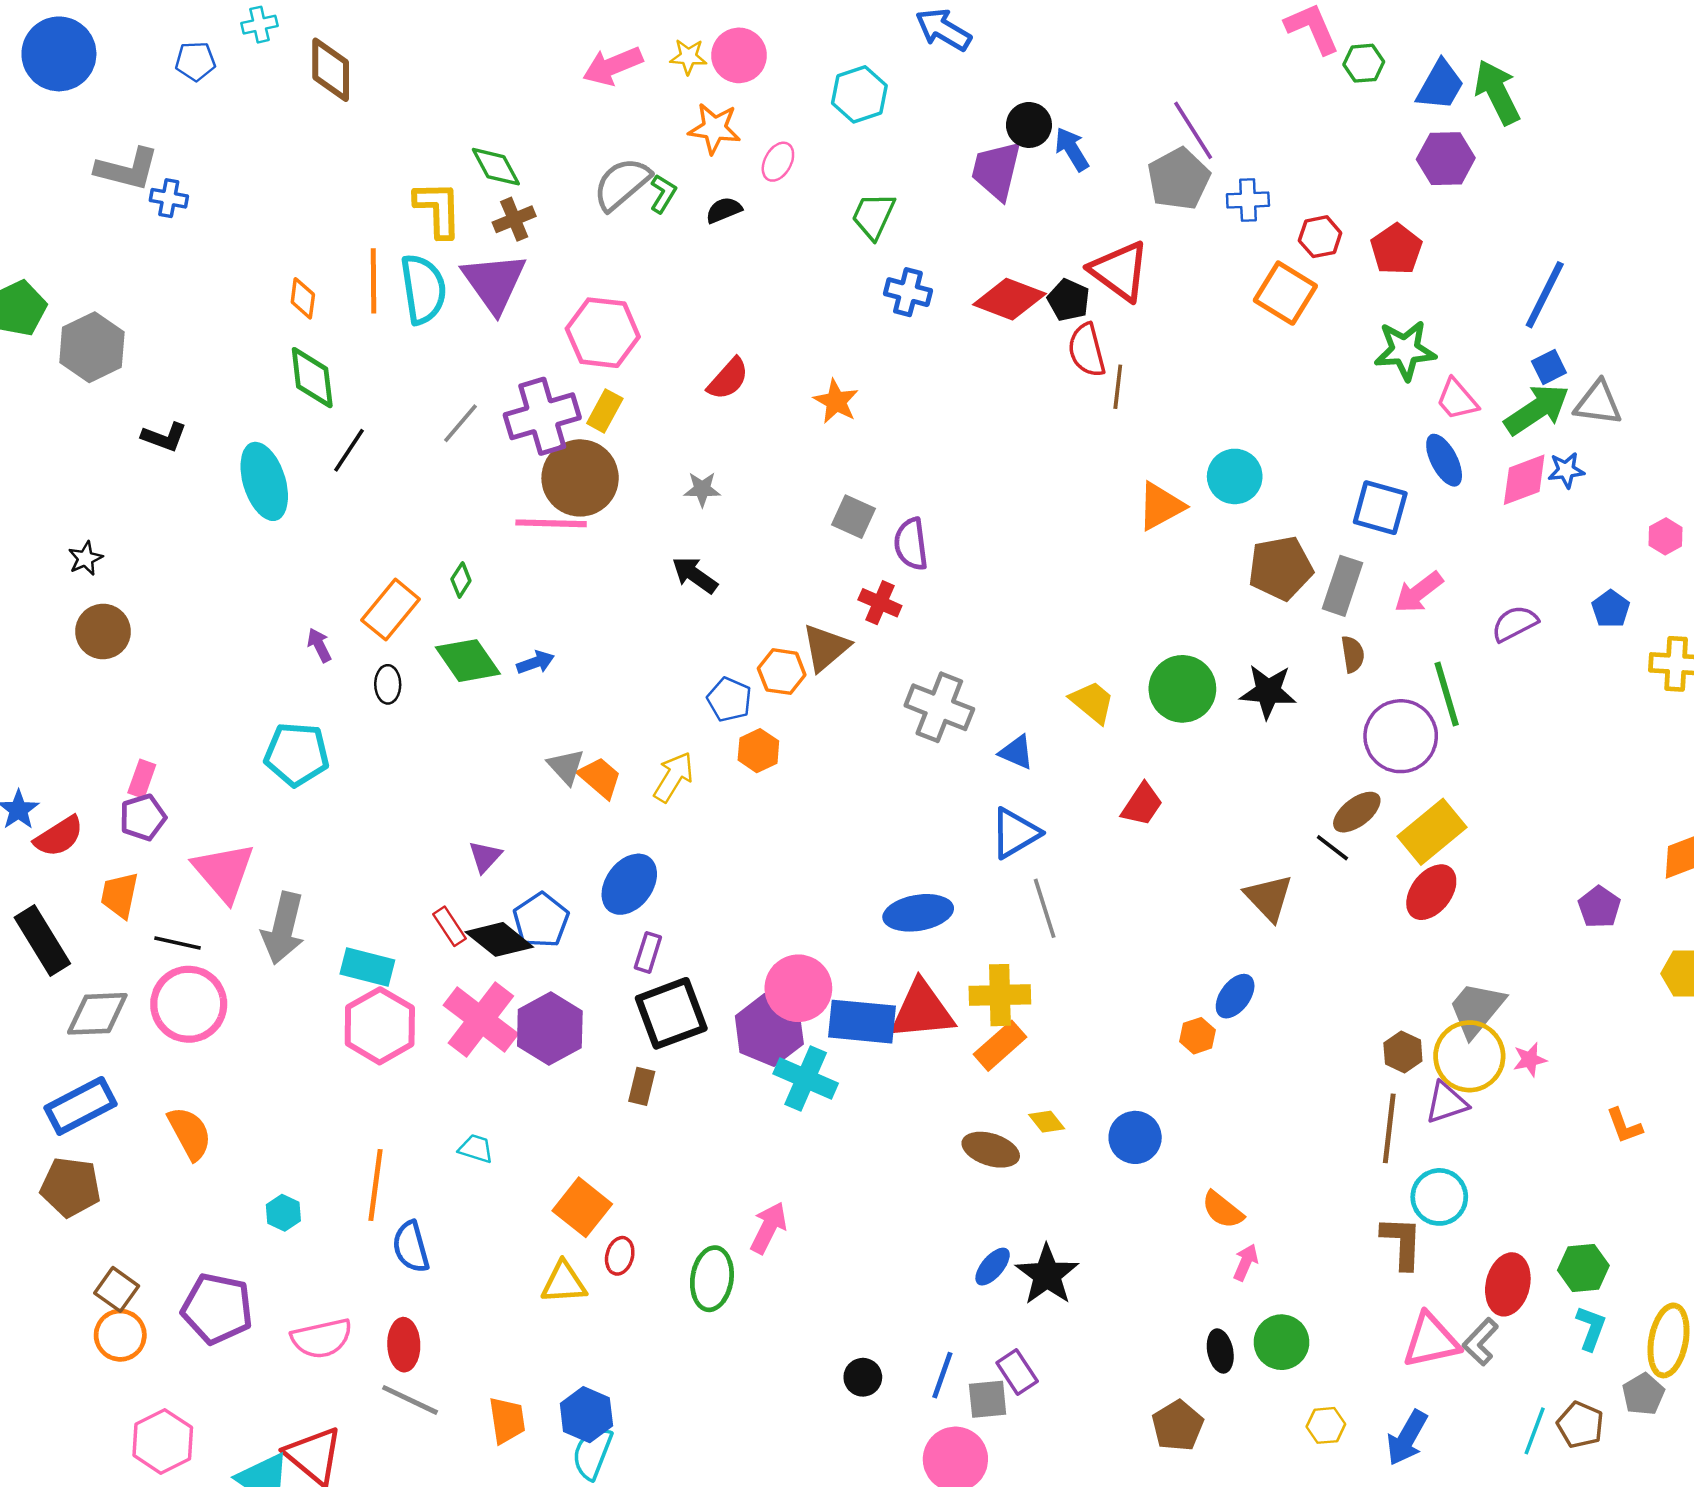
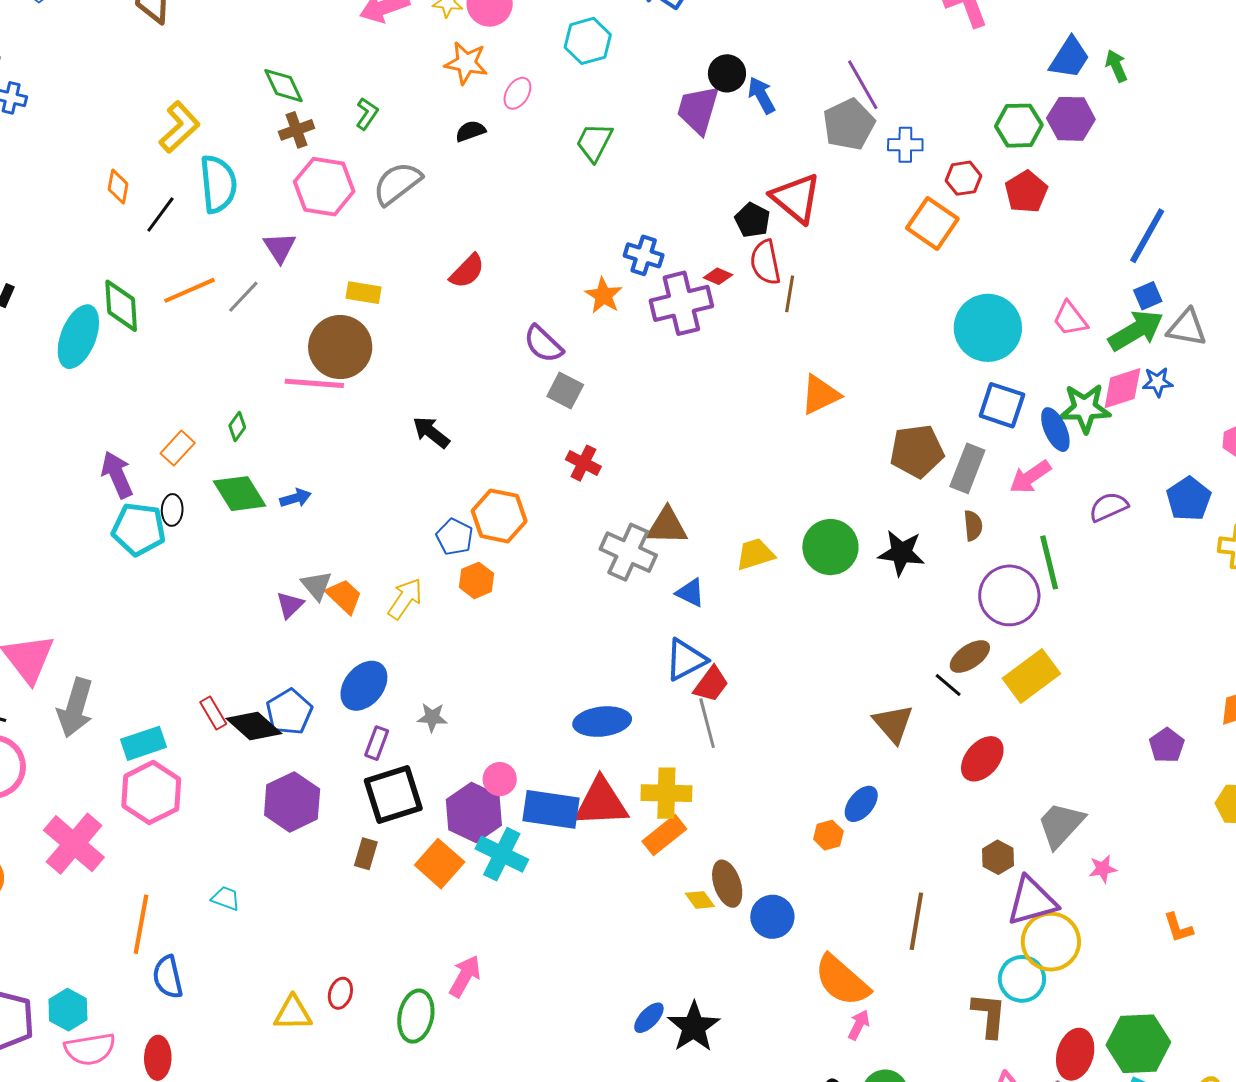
green hexagon: (1364, 63) -> (1019, 126), moved, size x1.4
green arrow: (1497, 92) -> (1116, 66), size x0.6
gray semicircle: (622, 184) -> (397, 183), moved
green L-shape: (663, 194) -> (367, 114), moved
yellow L-shape: (438, 209) -> (180, 127), moved, turned 46
orange line: (374, 281) -> (190, 290), moved, turned 64
purple triangle: (494, 282) -> (280, 248), moved, size x0.6
blue cross: (908, 292) -> (644, 255), moved
red diamond: (1009, 299) -> (718, 276), moved, size x0.5
pink hexagon: (603, 333) -> (324, 187), moved
green star: (1405, 350) -> (1085, 408), moved
green diamond: (312, 378) -> (121, 306), moved
orange star: (836, 401) -> (604, 295), moved
yellow rectangle: (605, 411) -> (364, 293), turned 68
purple cross: (542, 416) -> (681, 303), moved
black line: (349, 450) -> (160, 215), moved
blue ellipse: (1444, 460) -> (1055, 430), moved
cyan circle: (1235, 476) -> (988, 328), moved, size x1.5
cyan ellipse: (264, 481) -> (78, 337), turned 36
gray star: (702, 489) -> (432, 717), moved
purple semicircle: (911, 544) -> (543, 344), moved, turned -42
blue pentagon: (1611, 609) -> (1189, 499), size x1.4
orange rectangle: (391, 610) -> (178, 448), size x0.7
purple arrow: (319, 645) -> (117, 475), size x1.6
brown triangle: (826, 648) -> (667, 526), moved, turned 39
orange hexagon: (782, 672) -> (499, 516), size x1.4
yellow trapezoid: (1092, 702) -> (755, 554), turned -60
cyan pentagon: (297, 754) -> (139, 529), moved
red trapezoid: (1142, 804) -> (711, 684), moved
purple triangle: (485, 857) -> (290, 605), moved
red ellipse: (1431, 892) -> (982, 759), moved
cyan rectangle: (367, 967) -> (143, 743), turned -36
pink circle: (798, 988) -> (500, 779), size x0.6
pink cross: (481, 1020) -> (74, 844), moved
yellow circle: (1469, 1056) -> (1051, 942), moved
purple triangle: (1446, 1103) -> (1032, 901), size x1.4
brown line: (1389, 1128) -> (916, 921), moved
brown ellipse: (991, 1150) -> (727, 884), moved, turned 51
orange square: (582, 1207) -> (440, 864), moved
orange semicircle: (1223, 1210) -> (842, 980), size x1.6
cyan hexagon: (283, 1213) -> (68, 1010), moved, size x1.4
green hexagon: (1583, 1268) -> (1138, 1044), size x1.5

